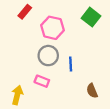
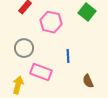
gray circle: (48, 56) -> (24, 48), moved
pink rectangle: (42, 81) -> (41, 72), size x1.5

